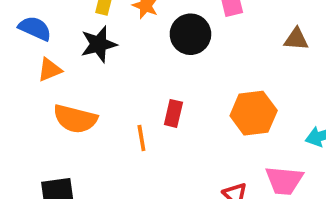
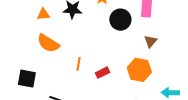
brown triangle: (296, 39) -> (151, 41), moved, turned 48
red rectangle: (173, 113) -> (103, 73), moved, turned 32

